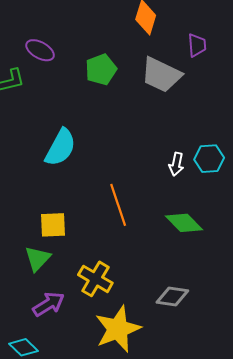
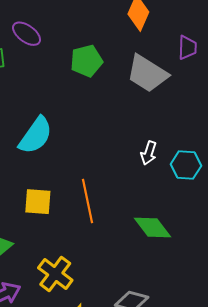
white arrow: (176, 164) -> (149, 153), moved
yellow square: (53, 225) -> (38, 202), moved

